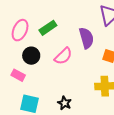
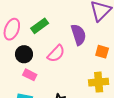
pink rectangle: (18, 75) -> (30, 75), moved

